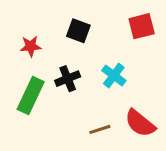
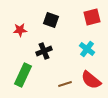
cyan cross: (114, 76) -> (87, 49), moved
green rectangle: (31, 96) -> (23, 75), moved

